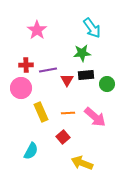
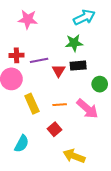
cyan arrow: (92, 28) -> (84, 17), turned -80
pink star: (37, 30) -> (28, 19), turned -30
green circle: (107, 84) -> (100, 84), moved

